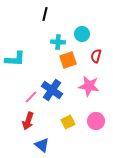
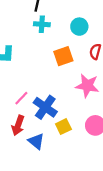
cyan cross: (58, 42) -> (42, 24), moved
blue cross: (52, 90) -> (45, 107), moved
blue triangle: (42, 145) -> (36, 141), moved

